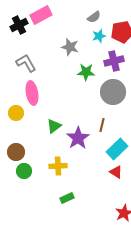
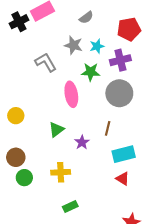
gray semicircle: (94, 17) -> (86, 17), moved
cyan star: (99, 36) -> (97, 46), moved
gray L-shape: (26, 63) -> (46, 62), moved
pink ellipse: (32, 93) -> (71, 94), moved
purple star: (78, 138) -> (82, 142), size x0.6
cyan rectangle: (117, 149) -> (124, 154), turned 30

